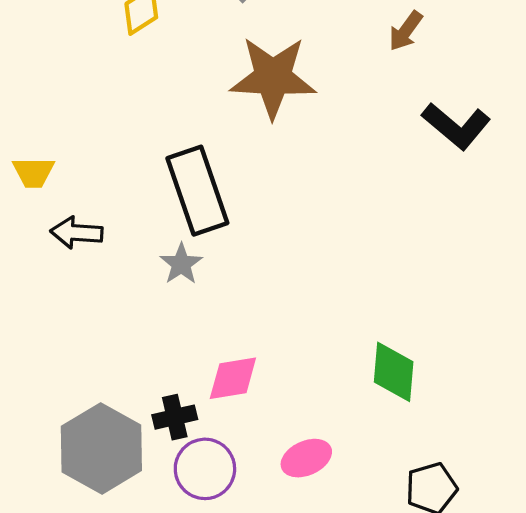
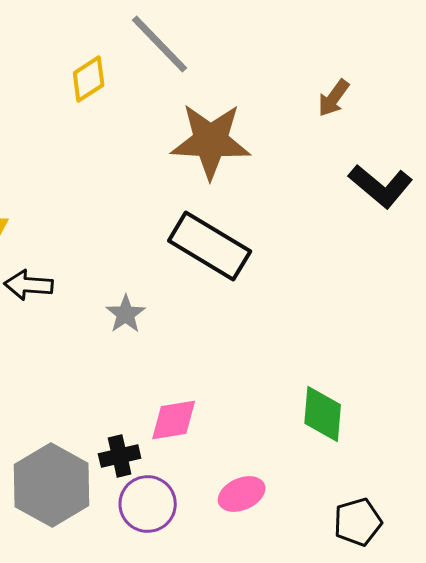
black rectangle: (197, 191) -> (210, 246), moved, turned -40

